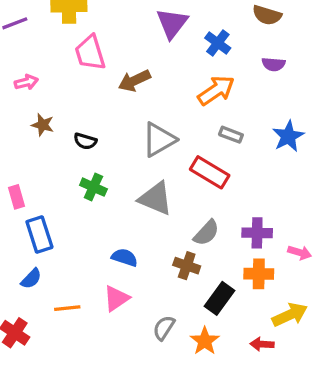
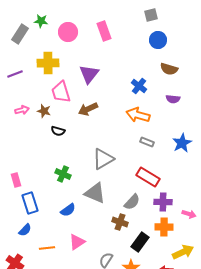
purple triangle: (172, 23) -> (89, 74), moved
orange arrow: (216, 90) -> (138, 115), turned -130
brown star: (43, 125) -> (44, 111), moved
gray triangle: (159, 140) -> (103, 159), moved
black semicircle: (85, 141) -> (58, 131), moved
red rectangle: (210, 172) -> (148, 177), moved
gray triangle: (156, 198) -> (95, 193), moved
blue semicircle: (125, 257) -> (68, 210), moved, turned 126

